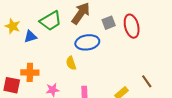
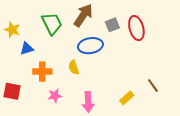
green trapezoid: (51, 21) -> (52, 24), turned -85
blue triangle: (30, 36) -> (27, 49), moved
orange cross: (30, 72) -> (42, 72), moved

